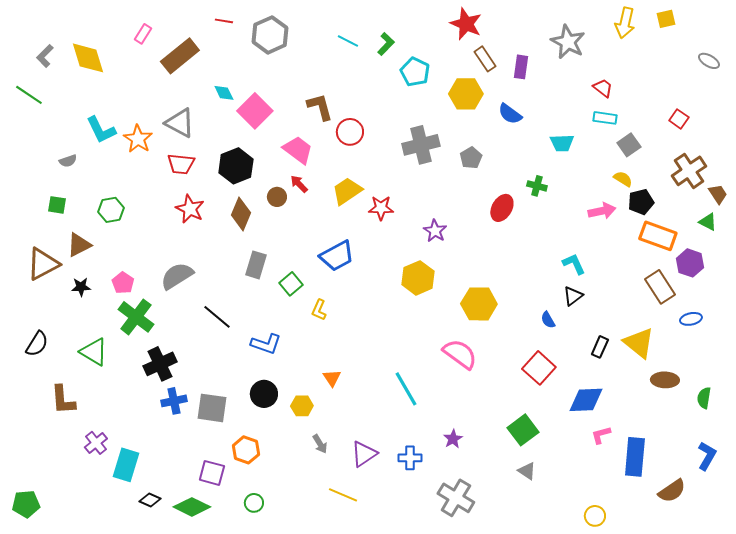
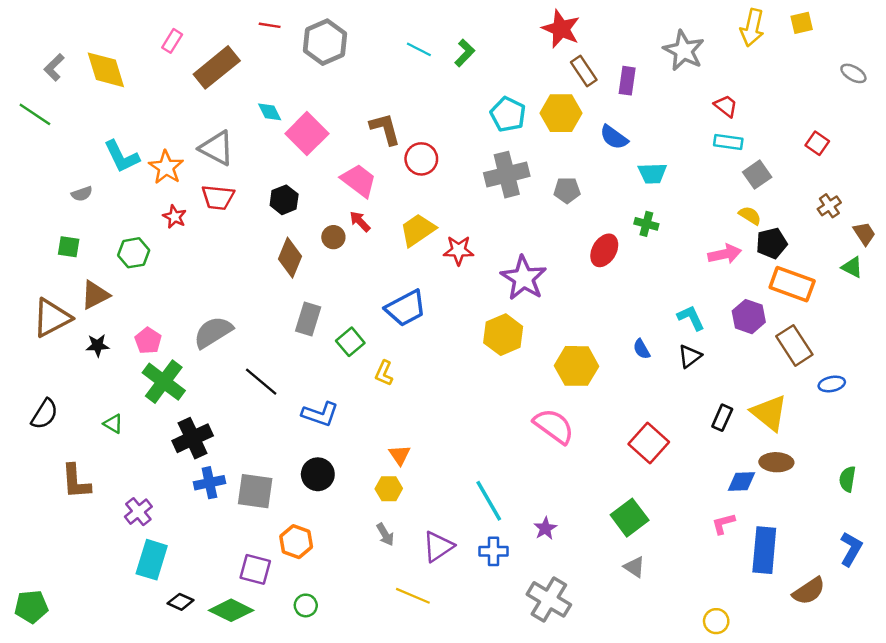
cyan pentagon: (415, 72) -> (508, 114), moved
cyan trapezoid: (562, 143) -> (652, 173), moved
gray pentagon: (471, 158) -> (567, 190), turned 30
black hexagon: (236, 166) -> (284, 200), size x0.7
brown cross: (689, 171) -> (829, 206), size x0.6
red star: (190, 209) -> (175, 217), moved, size x0.7
purple star: (435, 231) -> (524, 278), size x1.6
purple hexagon: (690, 263) -> (749, 317), moved
blue semicircle: (548, 320) -> (642, 349), moved
green triangle: (94, 352) -> (113, 424), size x0.6
brown ellipse: (665, 380) -> (776, 462), moved
cyan line: (406, 389) -> (489, 501), moved
blue diamond: (586, 400) -> (741, 481), moved, size x0.7
yellow hexagon: (302, 406) -> (389, 489), moved
purple cross: (96, 443) -> (138, 512), moved

